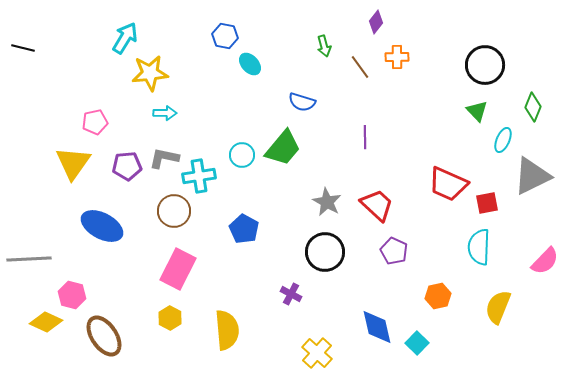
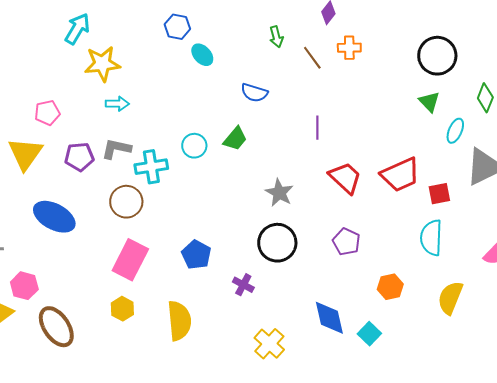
green trapezoid: (283, 148) -> (235, 139), size x0.7
red trapezoid: (448, 184) -> (400, 175), turned -48
red trapezoid: (377, 205) -> (345, 178), moved
blue pentagon: (244, 229) -> (196, 255), moved

